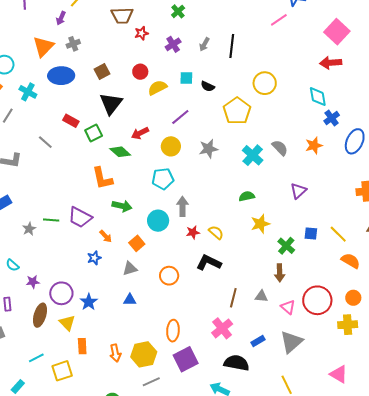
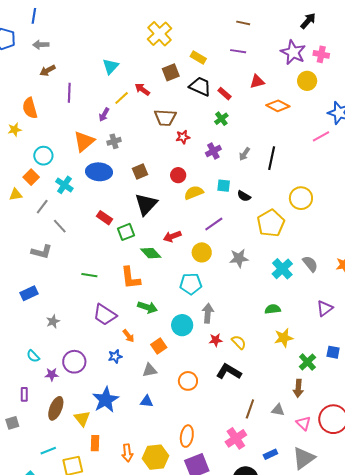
gray line: (45, 142) -> (60, 226), moved
green line: (51, 220) -> (89, 275), moved
purple circle: (61, 293) -> (74, 362), moved
blue star: (89, 302) -> (106, 400), size x1.5

